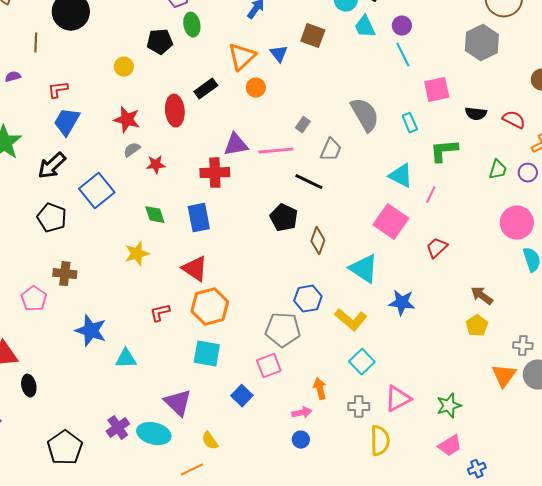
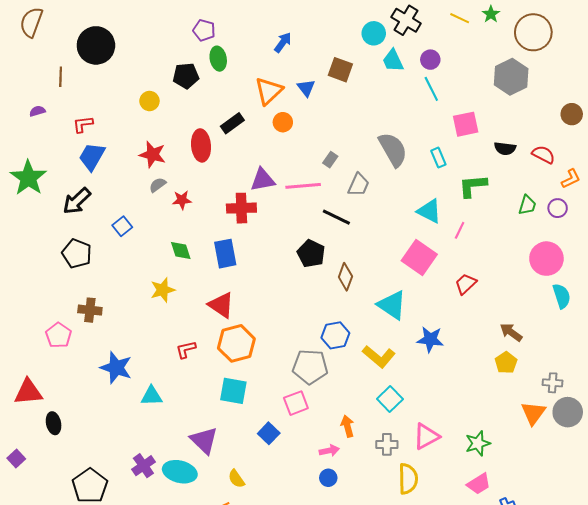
blue square: (97, 191) -> (122, 226), size x0.6

